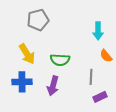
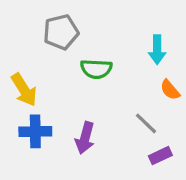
yellow arrow: (27, 54) -> (24, 90), moved
green semicircle: (60, 60) -> (96, 69), moved
gray line: (91, 77) -> (146, 123), turned -49

